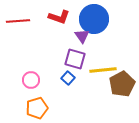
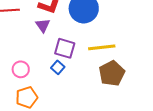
purple triangle: (82, 36) -> (43, 25), moved
yellow line: (103, 70) -> (102, 47), moved

